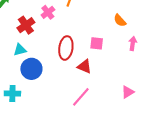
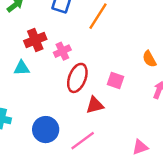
pink cross: (48, 12) -> (62, 51), moved
red triangle: (84, 67) -> (95, 105), turned -49
blue circle: (31, 69) -> (46, 130), moved

